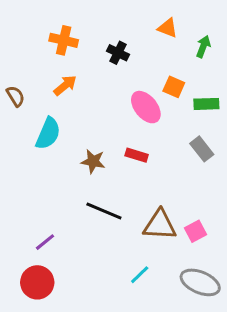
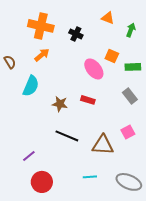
orange cross: (64, 40) -> (41, 26), size x1.4
pink square: (196, 231) -> (128, 132), moved
cyan line: (140, 275) -> (90, 177), turned 40
red circle: (37, 282) -> (42, 182), moved

